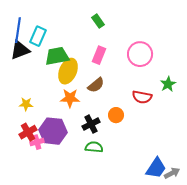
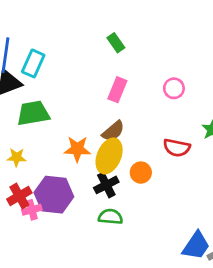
pink circle: (140, 54) -> (174, 88), size x0.6
green trapezoid: (57, 56) -> (33, 113), moved
yellow ellipse: (68, 71) -> (109, 156), moved

